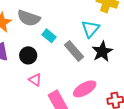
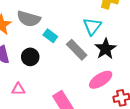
pink triangle: (35, 80) -> (18, 89), moved, turned -32
pink ellipse: (85, 89) -> (101, 80), moved

